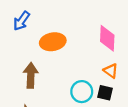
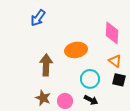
orange ellipse: (53, 42) -> (76, 50), moved
black square: (105, 93) -> (119, 80), moved

